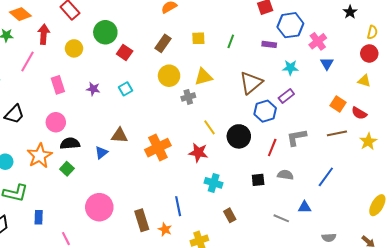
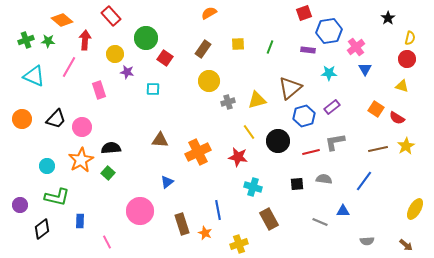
yellow triangle: (203, 77) -> (257, 100), moved
purple star: (93, 89) -> (127, 72), moved
cyan square: (126, 89) -> (153, 89), moved, turned 32
purple rectangle: (286, 96) -> (332, 107), moved
pink circle: (56, 122) -> (82, 127), moved
brown line: (337, 133) -> (378, 149), moved
red line: (272, 148) -> (311, 152), turned 54
blue triangle: (101, 153) -> (167, 182), moved
brown rectangle: (230, 215) -> (269, 219), size x1.5

